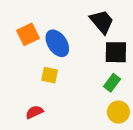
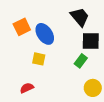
green rectangle: (112, 83) -> (81, 61), moved

